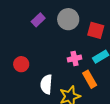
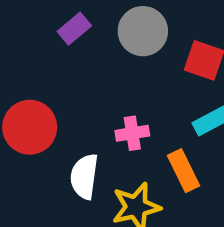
pink cross: (75, 59) -> (132, 133), moved
red circle: (21, 64) -> (30, 127), size x1.5

